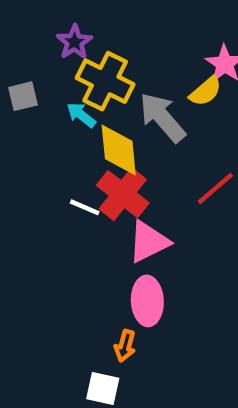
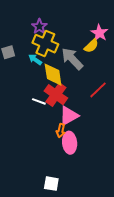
purple star: (74, 42) -> (39, 26), moved
orange arrow: (125, 346) -> (61, 131), moved

